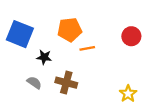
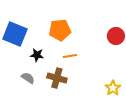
orange line: (87, 48) -> (70, 56), moved

